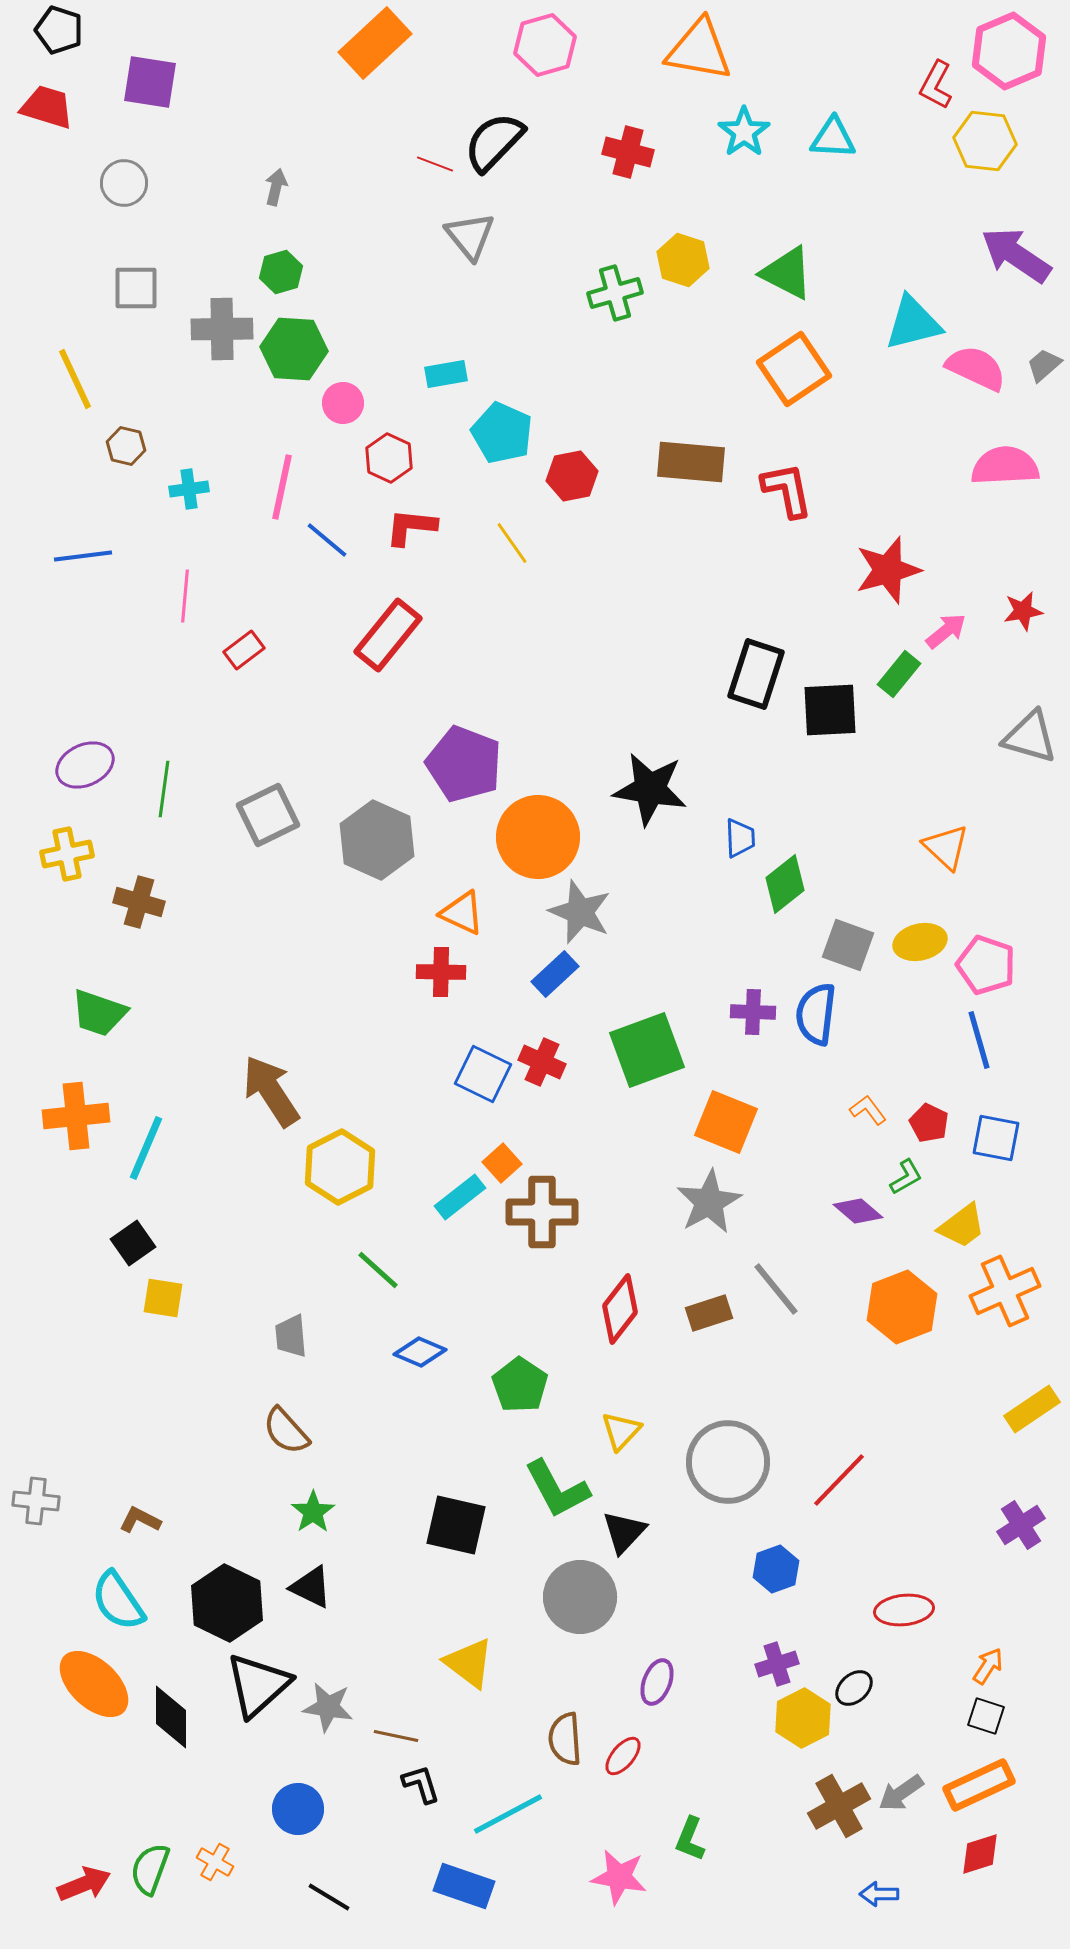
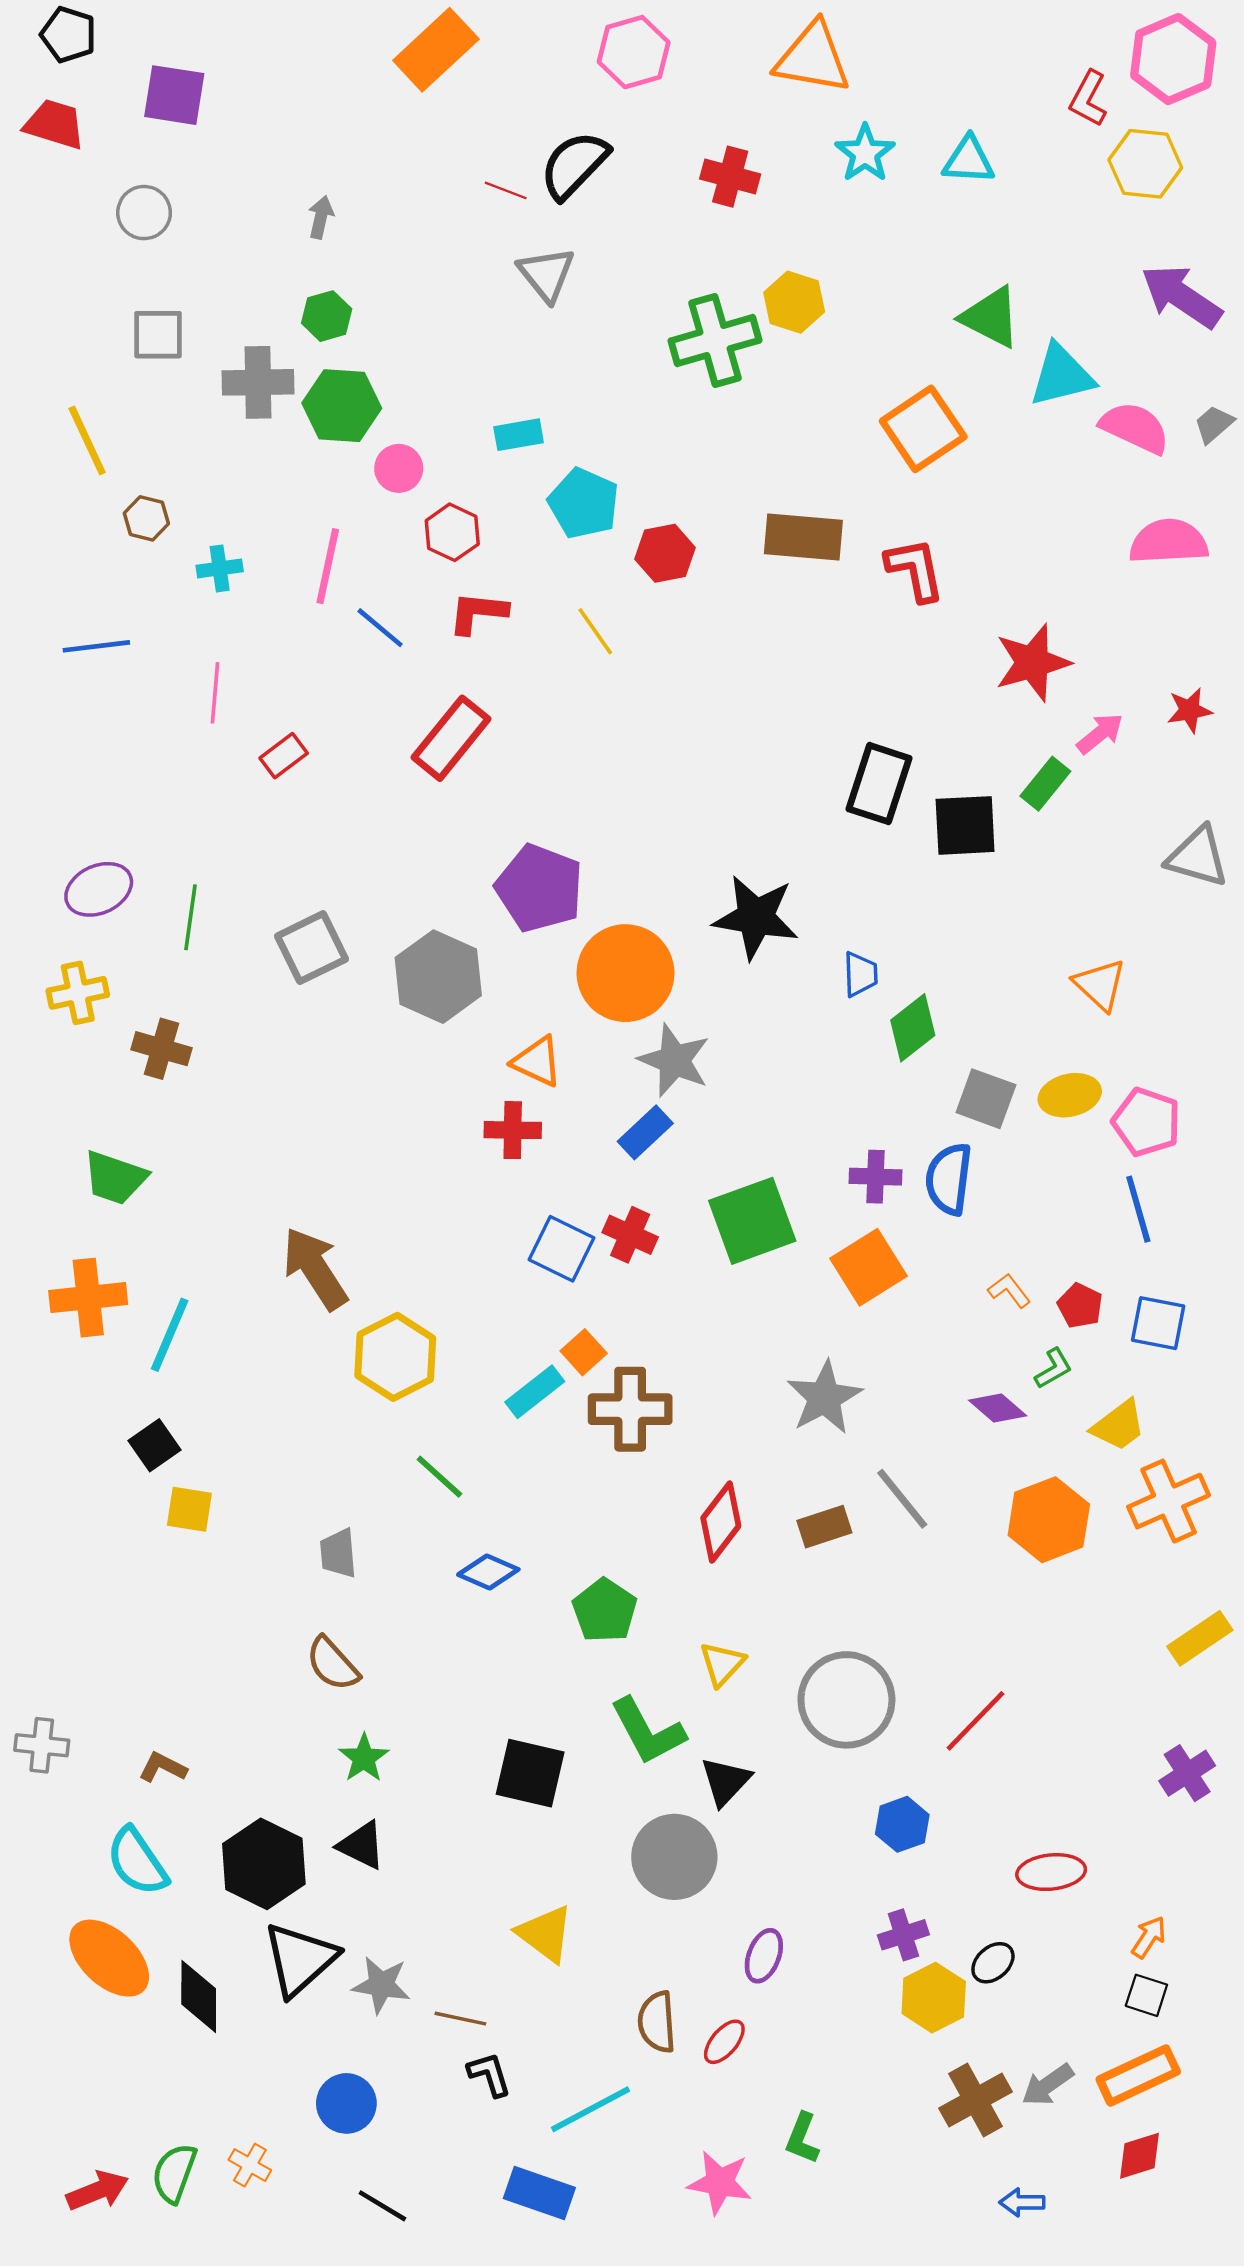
green triangle: (787, 273) -> (991, 317), moved
green cross: (615, 293) -> (715, 340), size x1.4
orange square: (726, 1122) -> (869, 1267), moved, turned 36

